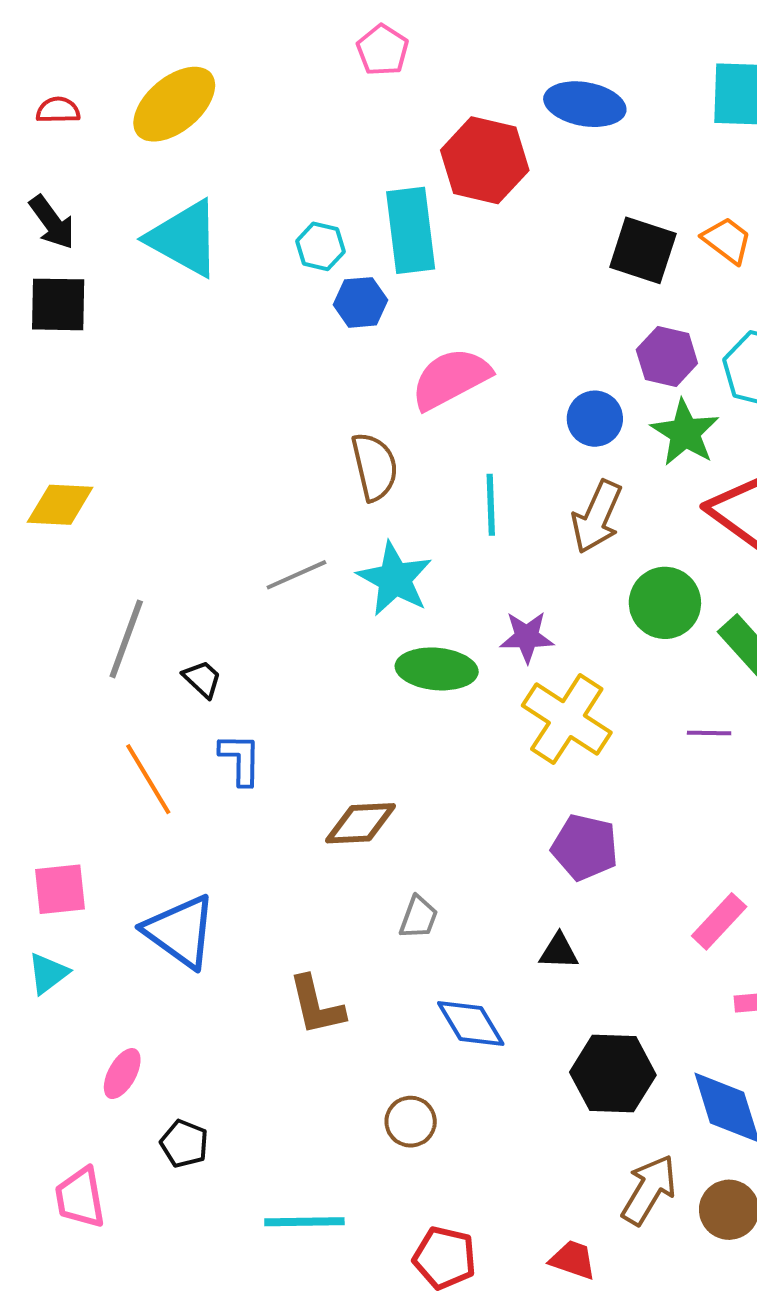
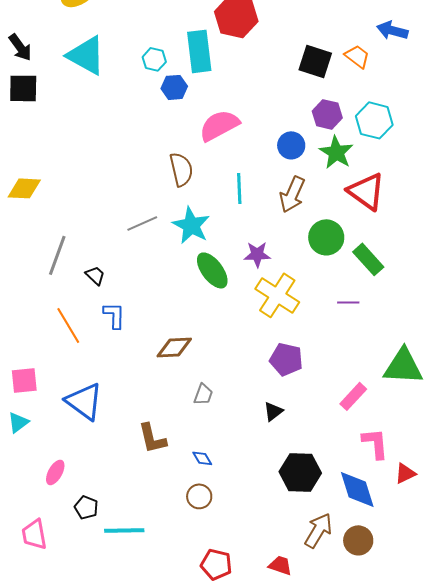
green ellipse: (437, 669) -> (212, 270), turned 48
black triangle: (559, 951) -> (273, 411), turned -40
blue diamond: (471, 1023) -> (202, 458), moved, size x0.6
cyan line: (304, 1222) -> (124, 530), moved

